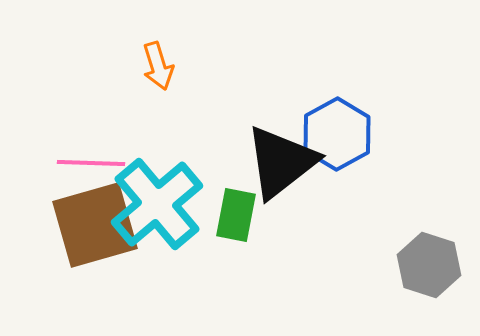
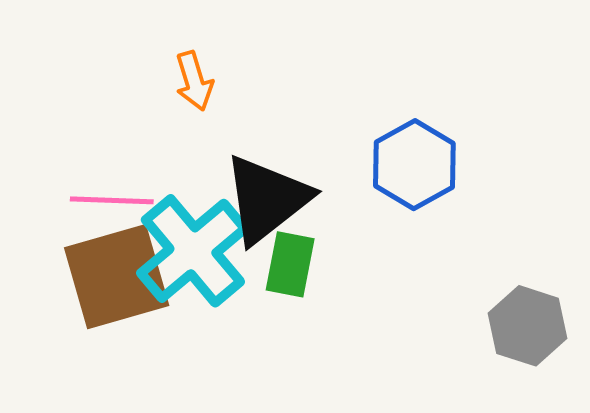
black triangle: (281, 162) -> (267, 199), moved

